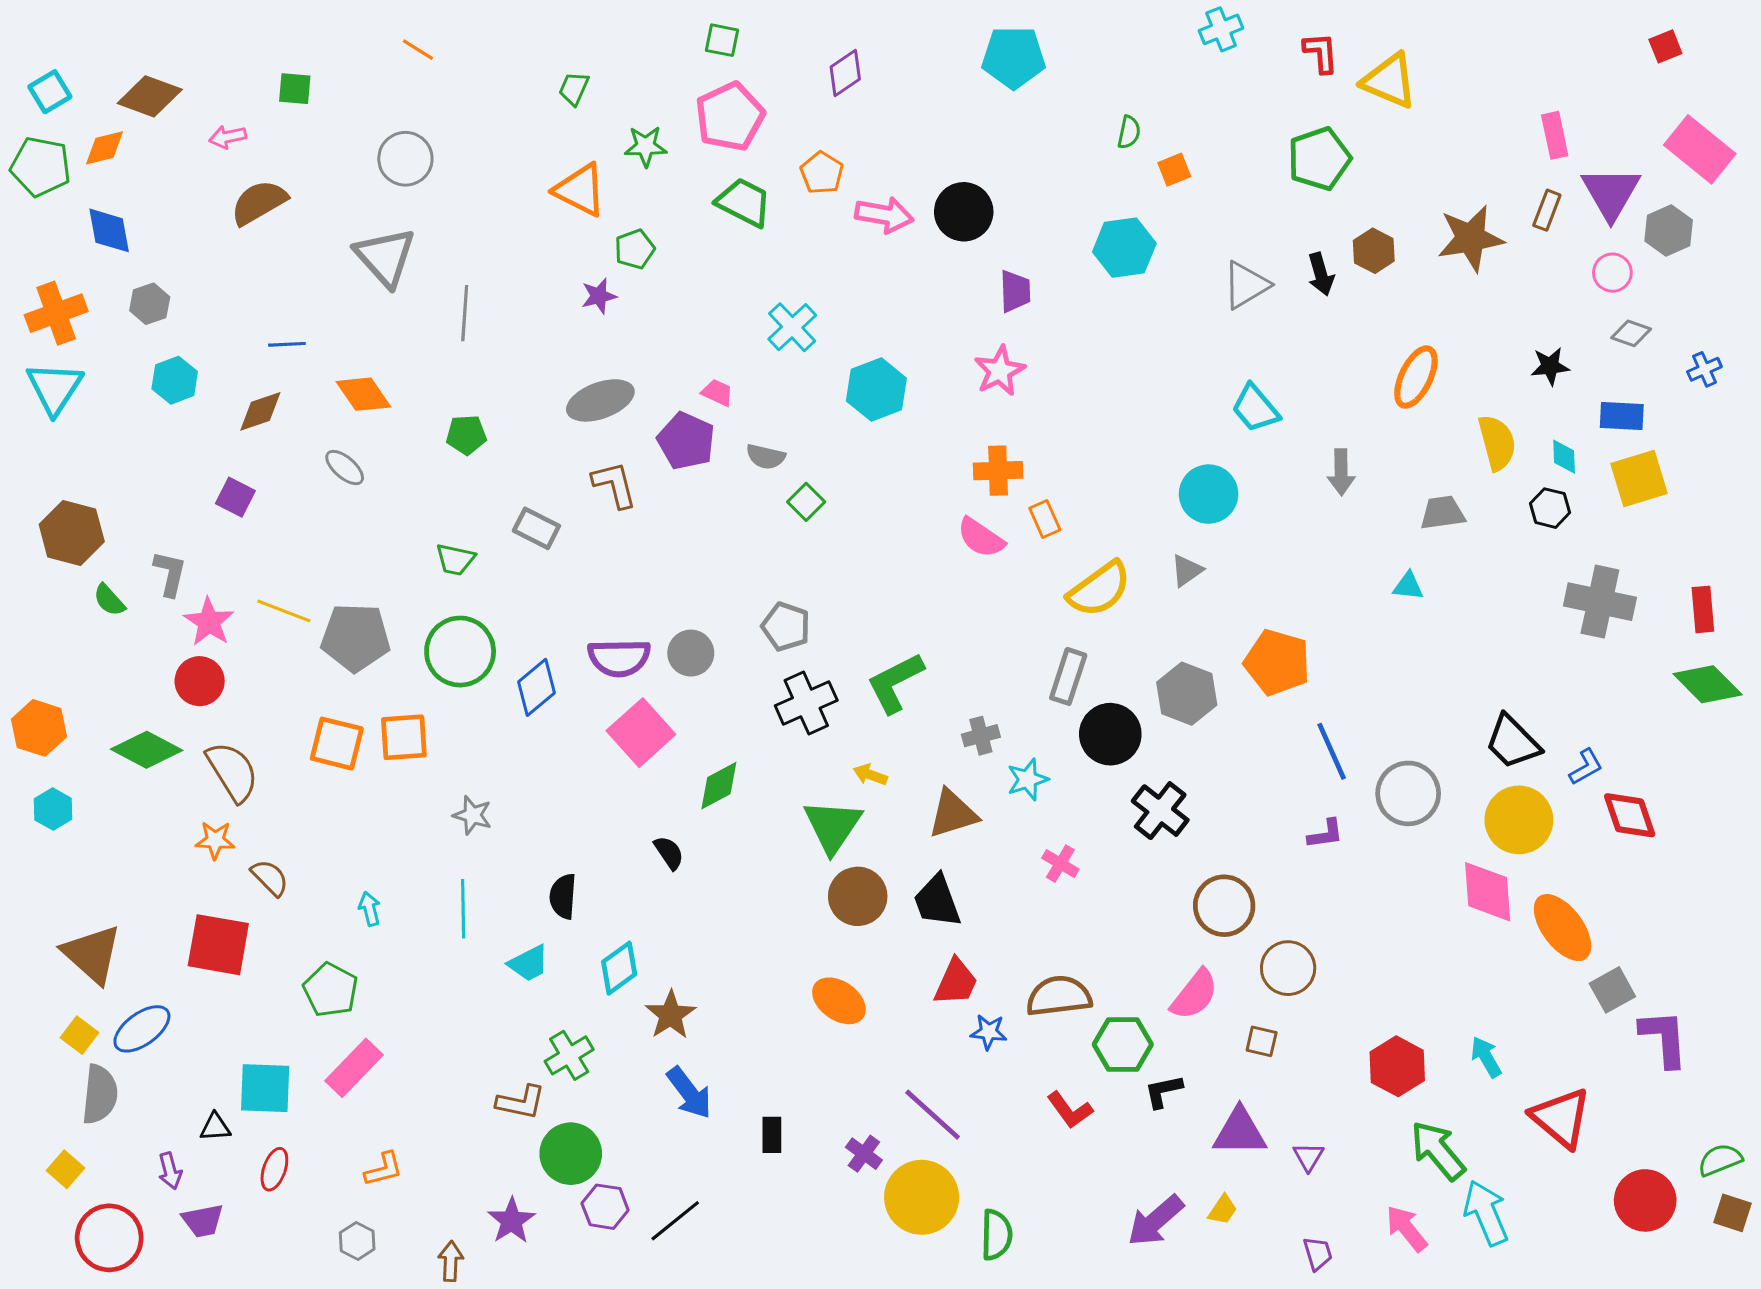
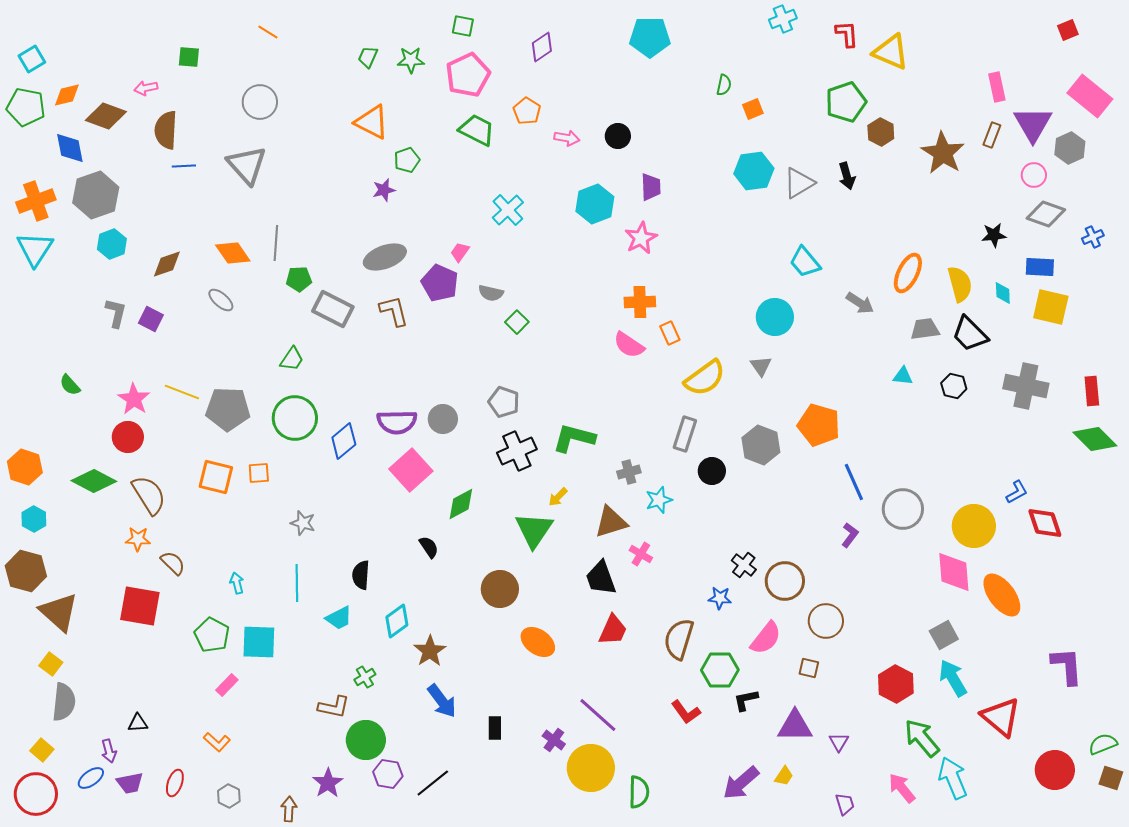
brown diamond: (150, 96) -> (106, 116), moved
green star: (646, 146) -> (411, 60), moved
brown semicircle: (259, 202) -> (166, 130), turned -57
black circle: (964, 212) -> (618, 136), size x0.7
pink arrow: (884, 215) -> (567, 138), size x0.7
brown star: (1471, 238) -> (943, 153), turned -30
cyan hexagon: (1124, 248) -> (754, 171), moved
brown hexagon: (1374, 251) -> (881, 132), moved
gray hexagon: (150, 304) -> (96, 195), size x1.8
gray line: (465, 313) -> (276, 243), moved
gray diamond: (1631, 333) -> (1046, 214), size x1.5
blue line: (287, 344) -> (184, 166), moved
orange ellipse: (1416, 377) -> (908, 273), moved
cyan hexagon: (876, 390) -> (595, 204), moved
pink trapezoid: (717, 393) -> (460, 252), turned -80
gray arrow: (1341, 472) -> (860, 303), turned -56
yellow square: (1639, 478) -> (1051, 307), turned 30
black hexagon: (1550, 508) -> (954, 386), moved
gray rectangle: (536, 528) -> (333, 309), moved, size x1.4
brown hexagon: (72, 533) -> (26, 571), moved
green trapezoid: (455, 560) -> (292, 359), turned -68
gray triangle: (1187, 570) -> (761, 366), turned -30
gray L-shape: (170, 574) -> (116, 313), moved
green L-shape: (895, 683) -> (574, 438), turned 42
black circle: (1110, 734) -> (712, 471), size x0.7
orange square: (404, 737) -> (259, 473), size x0.7
black trapezoid: (1513, 742) -> (970, 334), moved
yellow arrow: (870, 775) -> (558, 497), turned -65
black cross: (1160, 811) -> (744, 565), moved, size x0.7
purple L-shape: (1325, 834) -> (850, 535), turned -45
pink cross: (1060, 864) -> (641, 554), moved
brown circle: (858, 896) -> (500, 589), moved
gray square: (1612, 990) -> (944, 635), moved
brown semicircle: (1059, 996) -> (679, 639), turned -66
blue ellipse: (142, 1029) -> (91, 778), moved, size x0.7
blue star: (989, 1032) -> (720, 598), moved
green cross: (569, 1055) -> (365, 677), size x0.7
cyan arrow: (1486, 1057) -> (953, 678), size x1.4
pink rectangle: (354, 1068) -> (227, 685), size x0.6
cyan square: (265, 1088) -> (259, 642), moved
red ellipse: (274, 1169) -> (175, 783), moved
orange L-shape: (384, 1169) -> (217, 742), moved, turned 56
red circle: (109, 1238) -> (36, 794), moved

